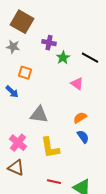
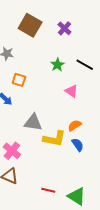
brown square: (22, 22) -> (30, 25), moved
purple cross: (49, 43) -> (64, 28), moved, turned 32
yellow L-shape: (50, 148) -> (54, 139), moved, turned -70

